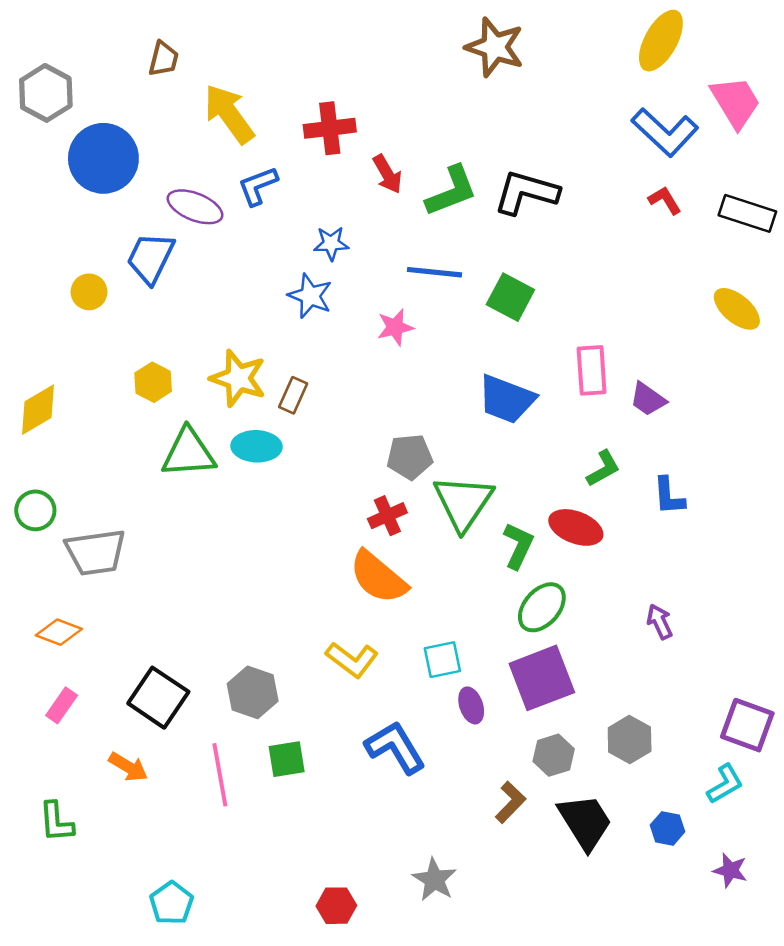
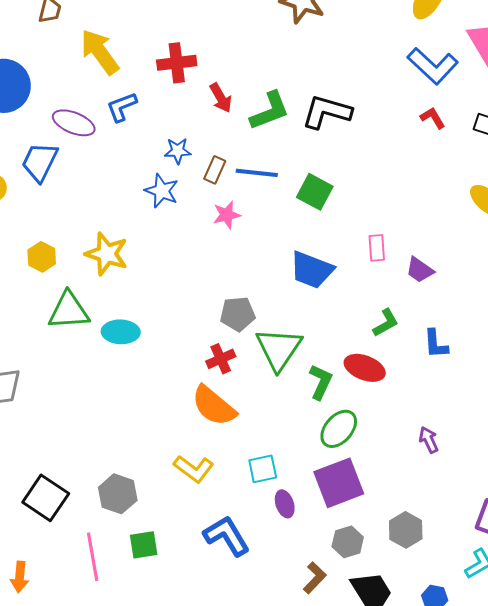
pink rectangle: (592, 370) -> (377, 248), size x0.7
brown rectangle: (293, 395) -> (215, 170), moved
cyan ellipse: (257, 446) -> (121, 332), moved
orange arrow: (128, 767) -> (20, 577), moved, turned 64

